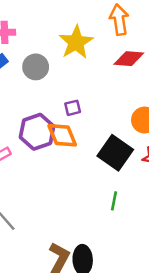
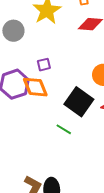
green line: (114, 201) -> (64, 129), moved, turned -70

